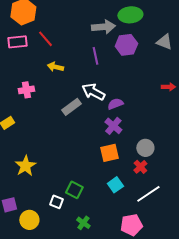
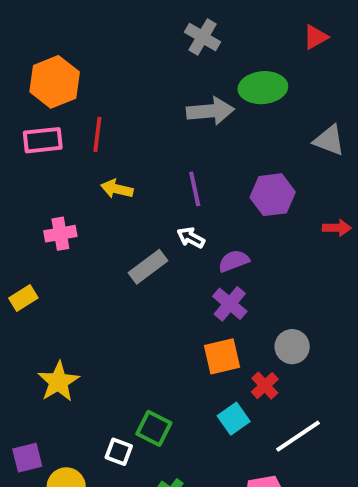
red line: (45, 39) -> (97, 134), turned 48
purple hexagon: (126, 45) -> (273, 195), moved
purple line: (95, 56) -> (195, 189), moved
white arrow: (93, 92) -> (191, 238), size x0.6
red cross: (140, 167) -> (265, 386), moved

